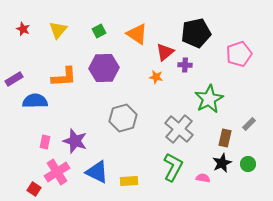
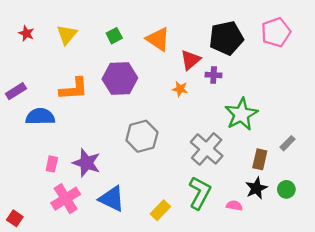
pink pentagon: (239, 54) -> (276, 32), moved
yellow rectangle: (129, 181) -> (160, 210), moved, turned -42
red square: (34, 189) -> (15, 218), moved

